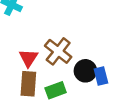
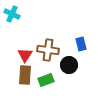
brown cross: (58, 51) -> (48, 50), turned -30
blue rectangle: (101, 76) -> (81, 44), moved

